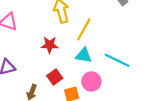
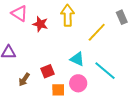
yellow line: (84, 29) -> (97, 32), moved
red star: (50, 45) -> (40, 24), moved

